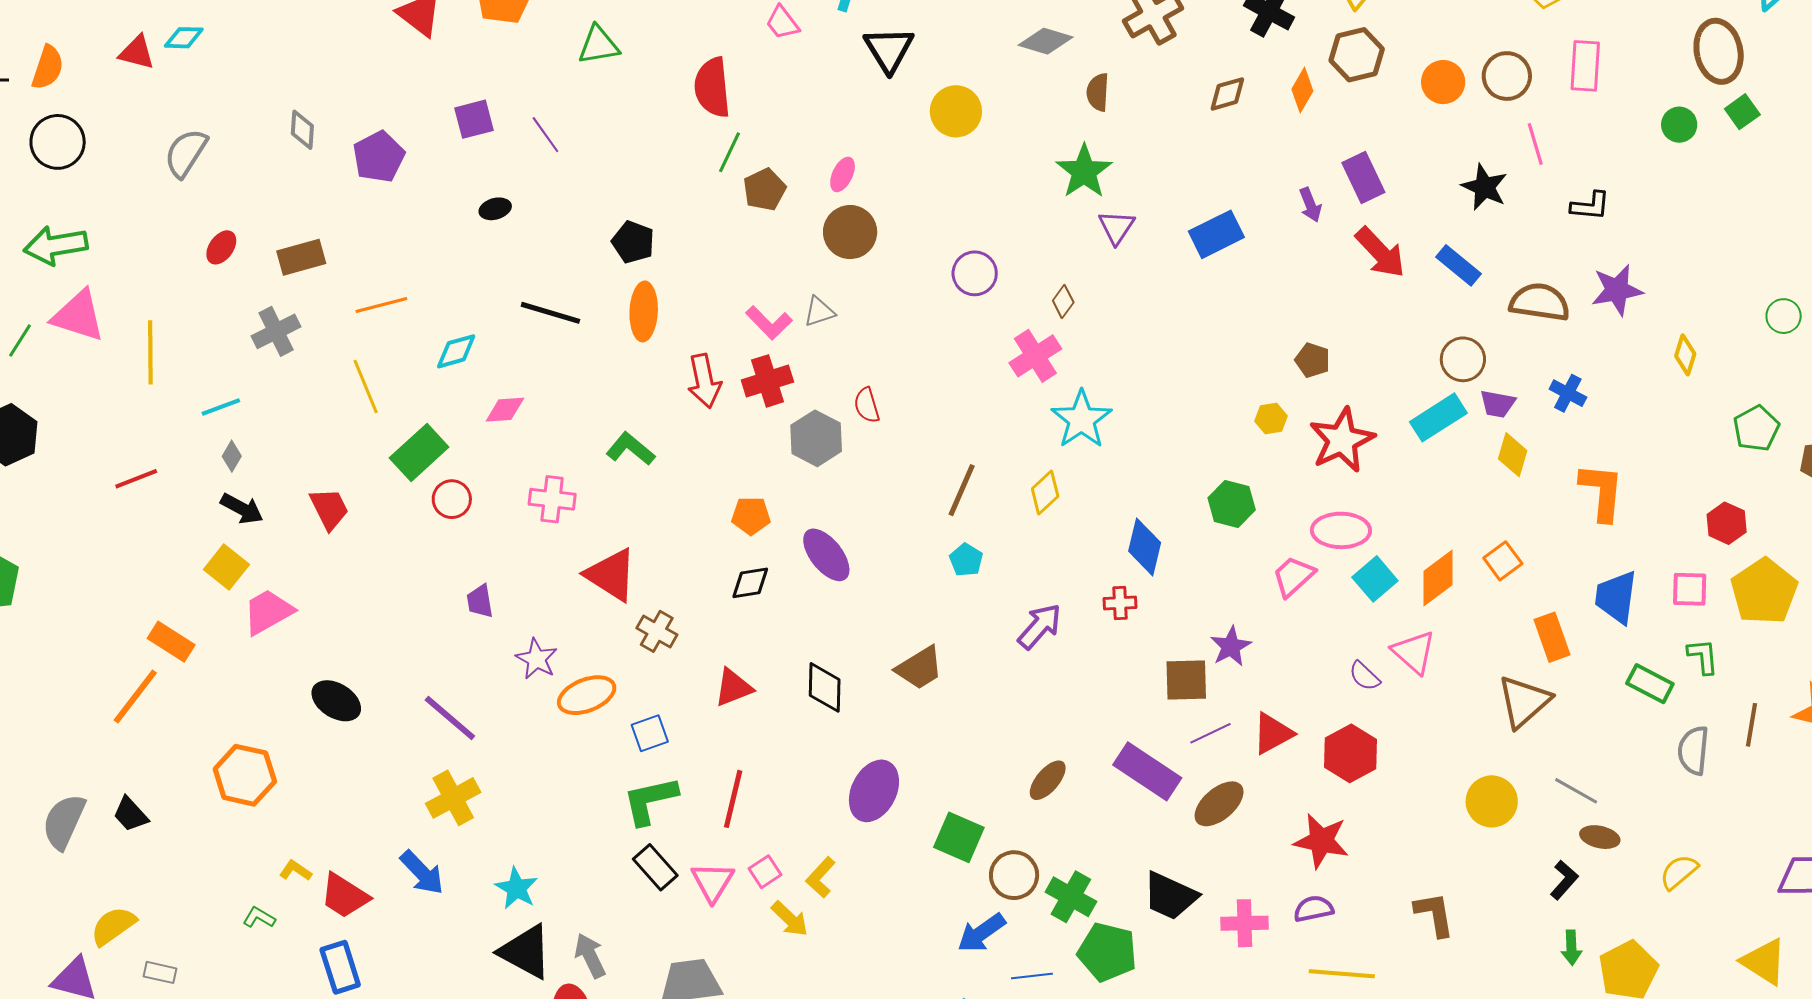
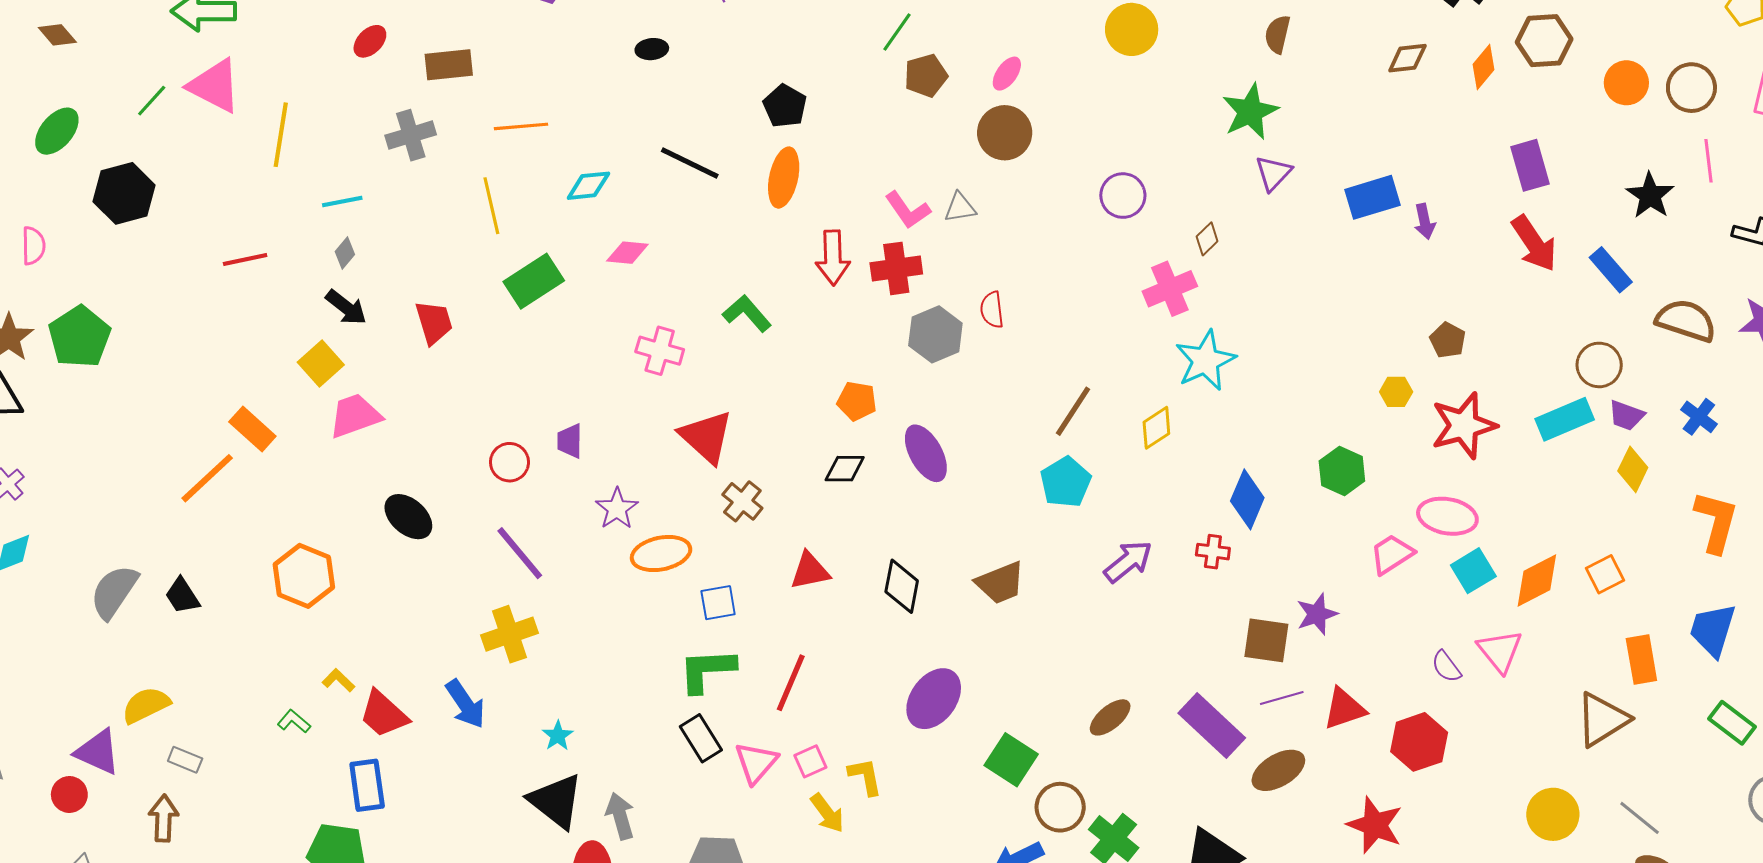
purple arrow: (1310, 205) -> (1425, 221), moved
red circle: (452, 499) -> (509, 462), moved
cyan pentagon: (966, 560) -> (1066, 482), size x1.5
yellow L-shape: (821, 877) -> (865, 776), turned 117
cyan star: (517, 888) -> (558, 736), size x0.7

